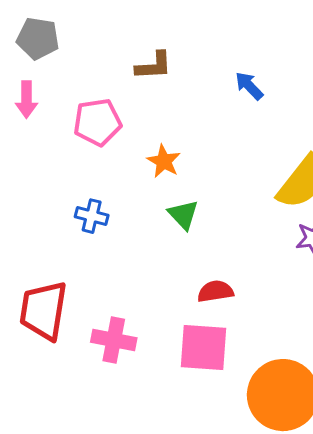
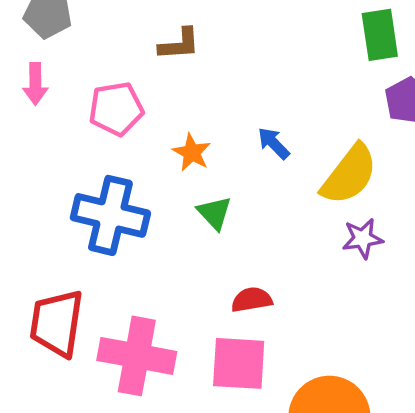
blue arrow: (249, 86) -> (274, 143), moved
blue cross: (92, 216) -> (110, 215), size x2.0
pink cross: (114, 340) -> (137, 356), size x1.5

